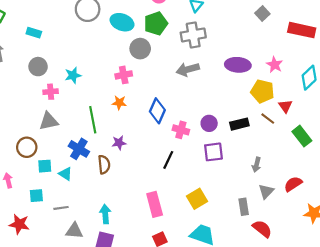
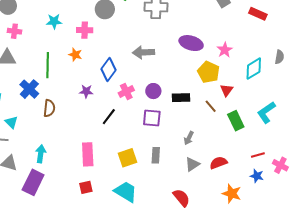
red rectangle: (302, 30) -> (258, 14), moved, size x0.7
gray arrow: (188, 69) -> (143, 52), moved
cyan star: (73, 75) -> (54, 21), moved
brown line: (268, 119) -> (211, 106), moved
pink cross: (181, 130) -> (126, 92), turned 35
purple star: (119, 143) -> (86, 91), moved
cyan triangle: (65, 174) -> (11, 122), moved
gray rectangle: (244, 207) -> (156, 155), moved

